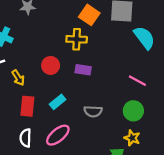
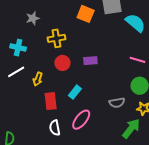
yellow cross: (77, 39) -> (56, 38), moved
yellow arrow: (18, 78) -> (38, 79), turned 64
gray semicircle: (93, 111) -> (117, 103), moved

